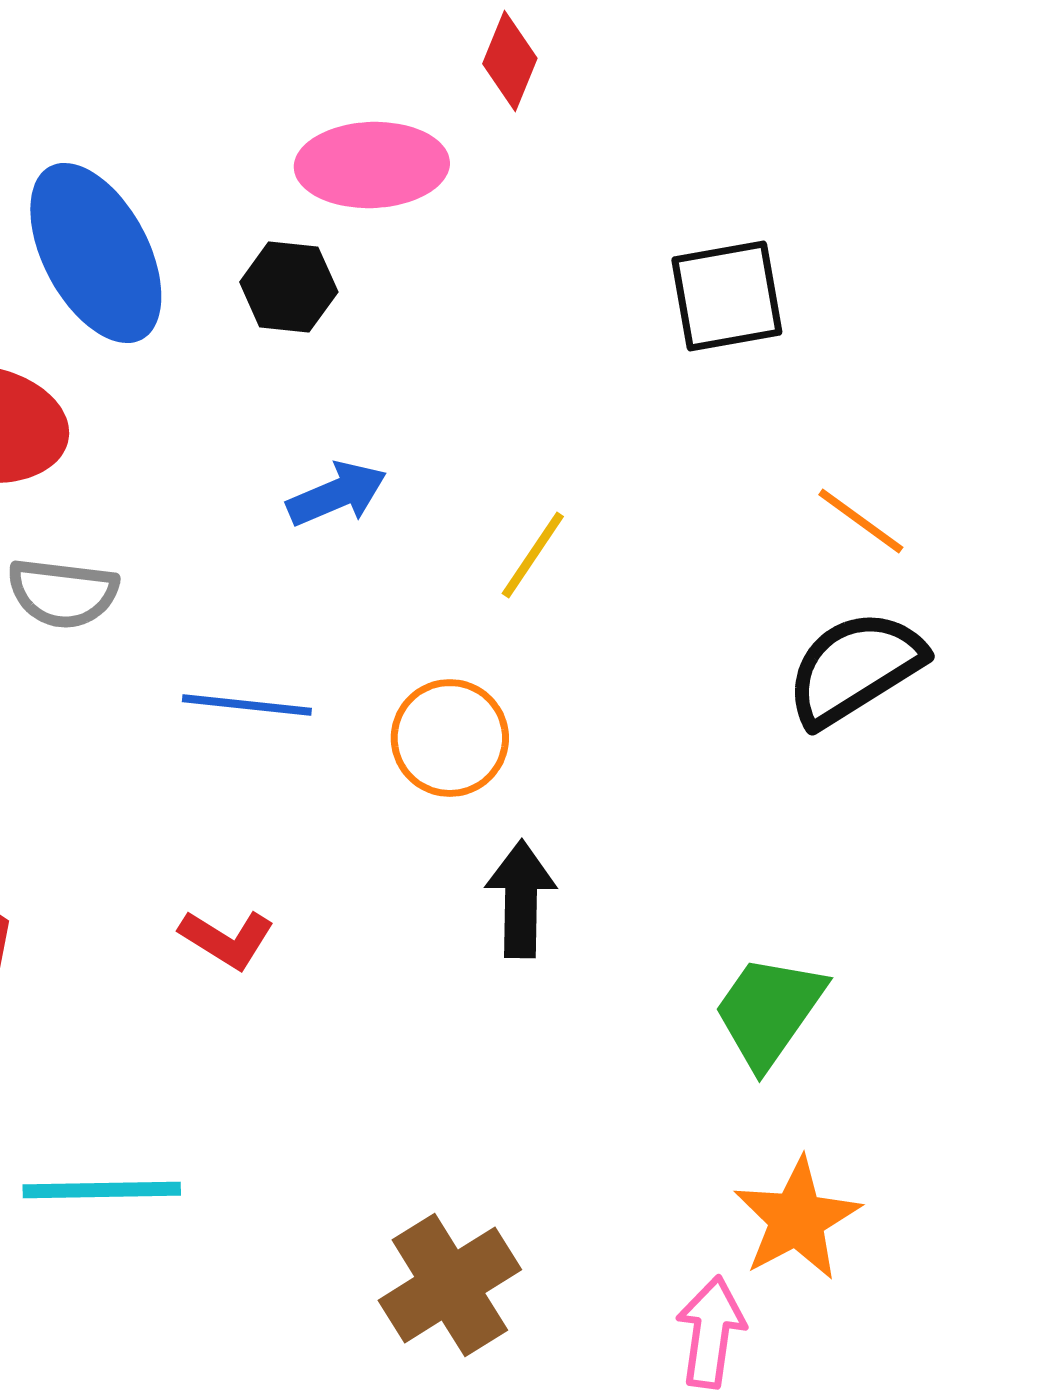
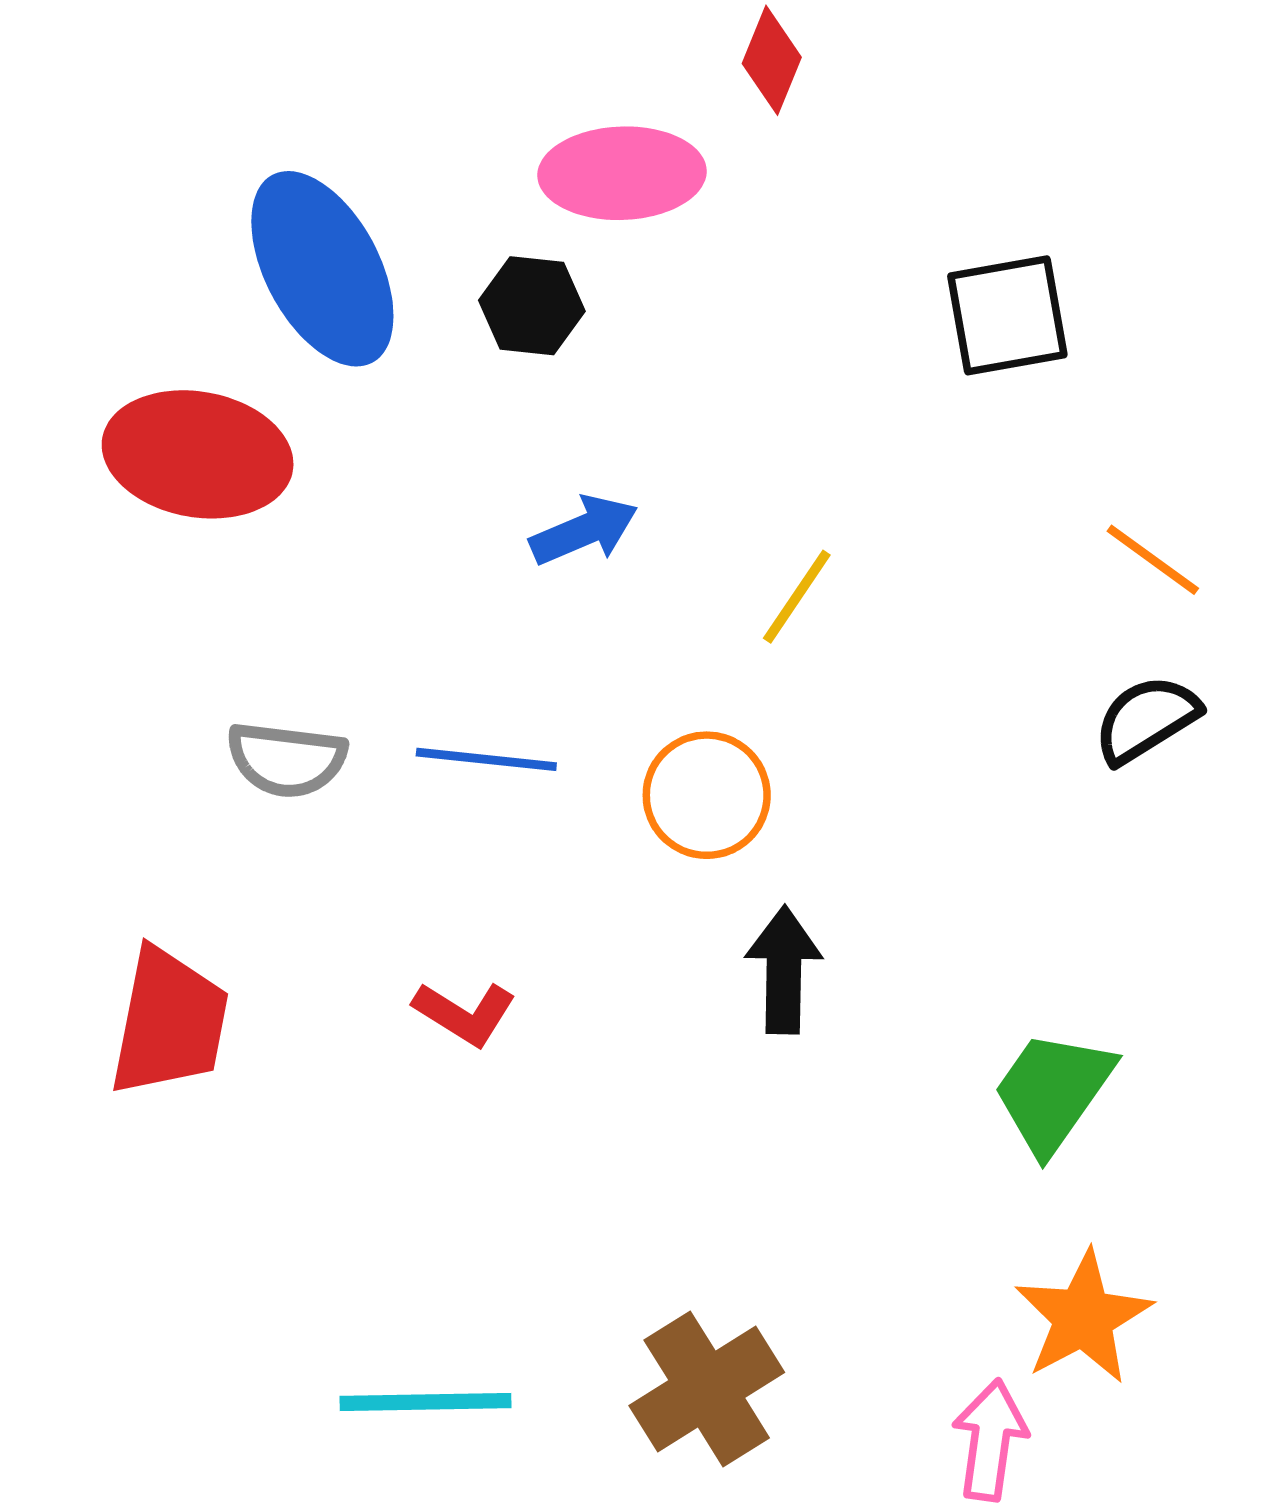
gray semicircle: (63, 593) -> (287, 759), moved
black semicircle: (855, 668) -> (1146, 719), size x0.7
cyan line: (102, 1190) -> (426, 1402), moved

